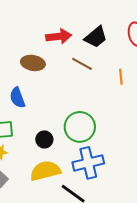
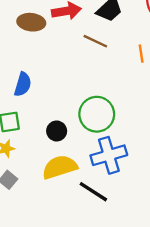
brown ellipse: (33, 63) -> (31, 22), moved
blue semicircle: (17, 98) -> (23, 84), turned -140

